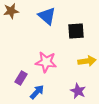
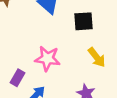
yellow arrow: (87, 61) -> (97, 57), turned 60

